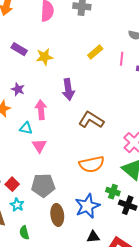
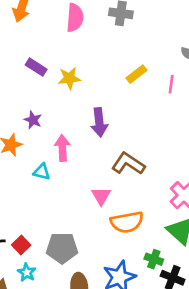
pink triangle: (39, 146) -> (101, 196), moved

